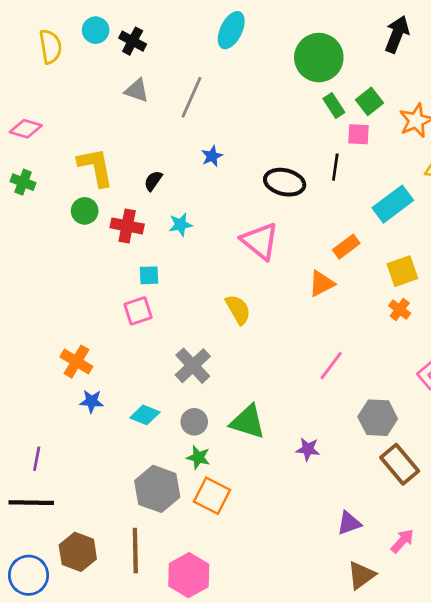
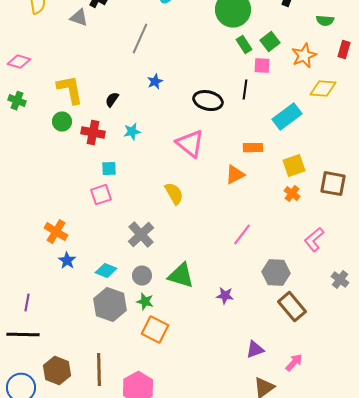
gray triangle: (137, 90) -> (79, 18), moved
orange rectangle: (346, 247) -> (253, 148), turned 36
blue star: (91, 401) -> (67, 261), turned 30
gray hexagon: (157, 489) -> (110, 305), moved

